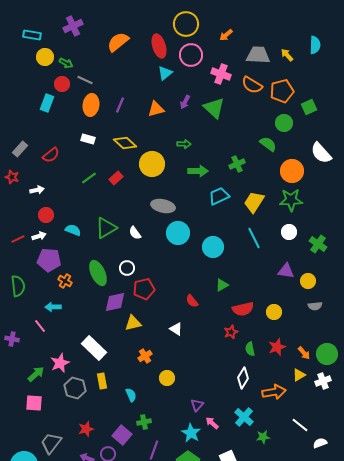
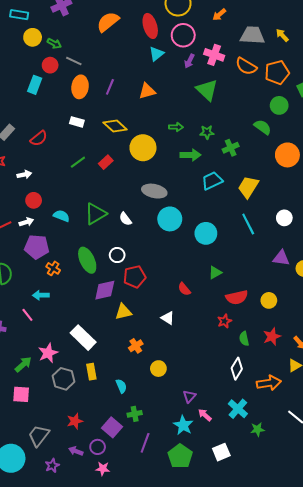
purple arrow: (185, 102) -> (189, 61), moved
green star: (291, 200) -> (207, 132), moved, size x0.6

